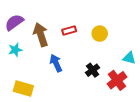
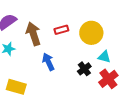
yellow circle: (100, 34) -> (91, 33), size x1.5
cyan triangle: (129, 58) -> (104, 57), moved

